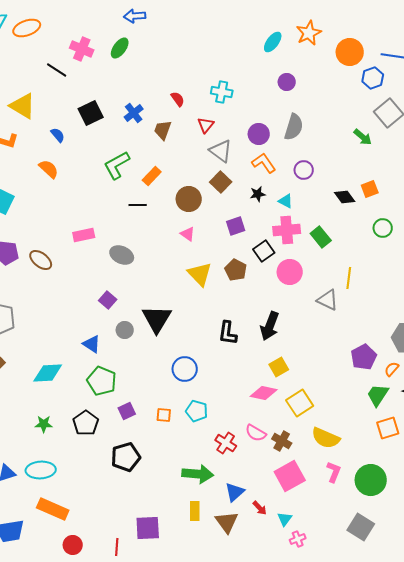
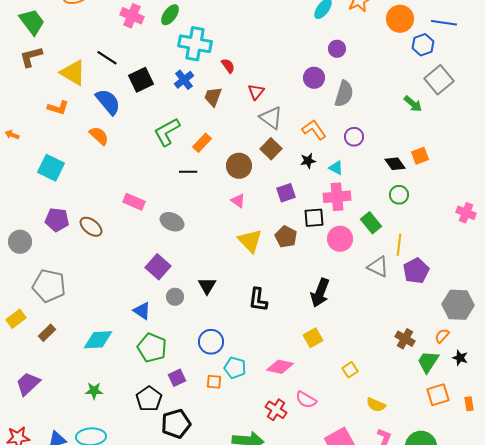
black line: (57, 70) -> (107, 58), moved
cyan cross: (222, 92) -> (195, 44), moved, size x1.5
purple circle: (259, 134) -> (314, 78), moved
blue semicircle: (58, 135) -> (108, 102), size x1.8
green circle: (383, 228) -> (399, 195), moved
pink rectangle: (84, 235) -> (134, 202), turned 35
green rectangle: (321, 237) -> (371, 223), moved
black square: (264, 251) -> (314, 218), turned 30
purple square: (108, 300) -> (158, 267), size x1.4
black triangle: (157, 319) -> (207, 286), size x0.6
black L-shape: (228, 333) -> (258, 300), moved
purple pentagon: (364, 357) -> (416, 271), moved
yellow square: (279, 367) -> (313, 338), moved
blue circle: (185, 369) -> (211, 342), moved
pink diamond: (264, 393) -> (280, 367), moved
yellow square: (300, 403) -> (350, 370), size x0.6
cyan pentagon: (197, 411) -> (235, 368), moved
black pentagon: (86, 423) -> (149, 399), moved
yellow semicircle: (326, 438) -> (376, 405), size x0.7
brown cross: (282, 441) -> (405, 339), moved

